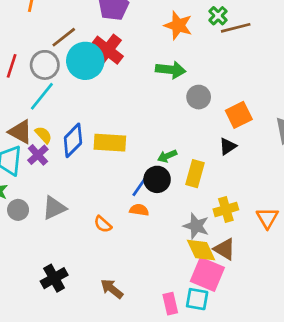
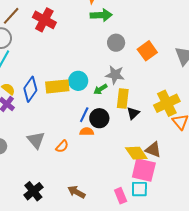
cyan circle: (85, 61) -> (78, 81), moved, size x0.7
green arrow: (171, 70) -> (101, 15), moved
black triangle: (228, 146) -> (133, 113), moved
black circle: (157, 179) -> (99, 118), moved
gray triangle: (54, 208) -> (36, 140), moved, turned -36
yellow cross: (226, 209) -> (167, 103), moved, size x1.4
orange semicircle: (103, 224) -> (62, 146), turned -80
gray star: (196, 226) -> (115, 75), moved

